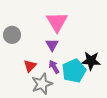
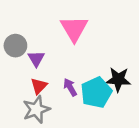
purple triangle: (52, 45) -> (36, 59), moved
gray star: (42, 84) -> (36, 109), moved

